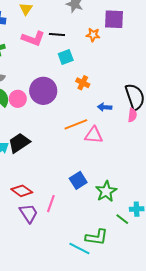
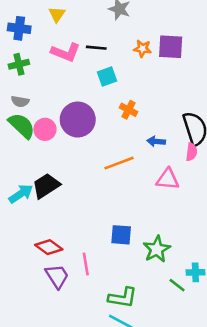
purple square: (114, 19) -> (171, 47), moved
pink triangle: (94, 135) -> (168, 179), moved
blue square: (78, 180) -> (121, 235), turned 36
pink line: (51, 204) -> (86, 264), turned -30
green L-shape: (97, 237) -> (123, 298), moved

